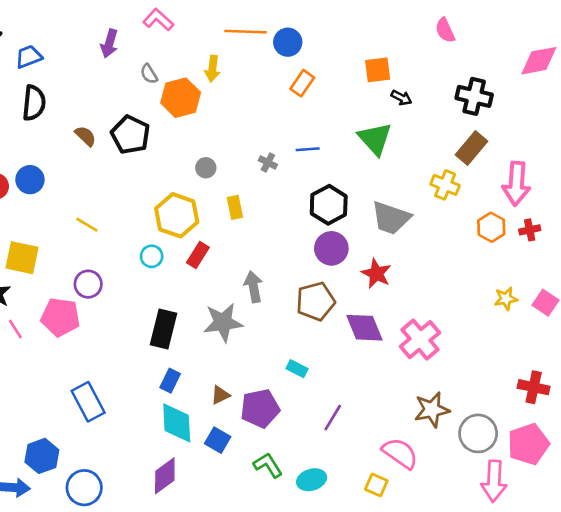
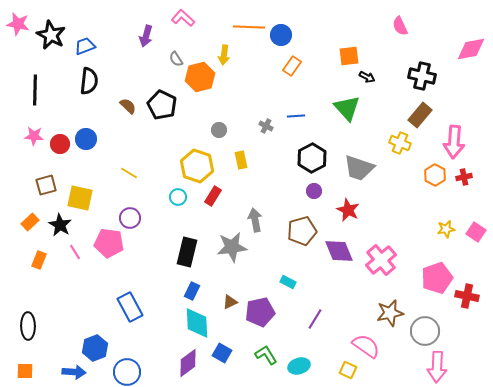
purple circle: (331, 248) -> (314, 191), size x0.6
blue square: (218, 440) -> (222, 353), moved
pink pentagon: (528, 444) -> (437, 278), moved

